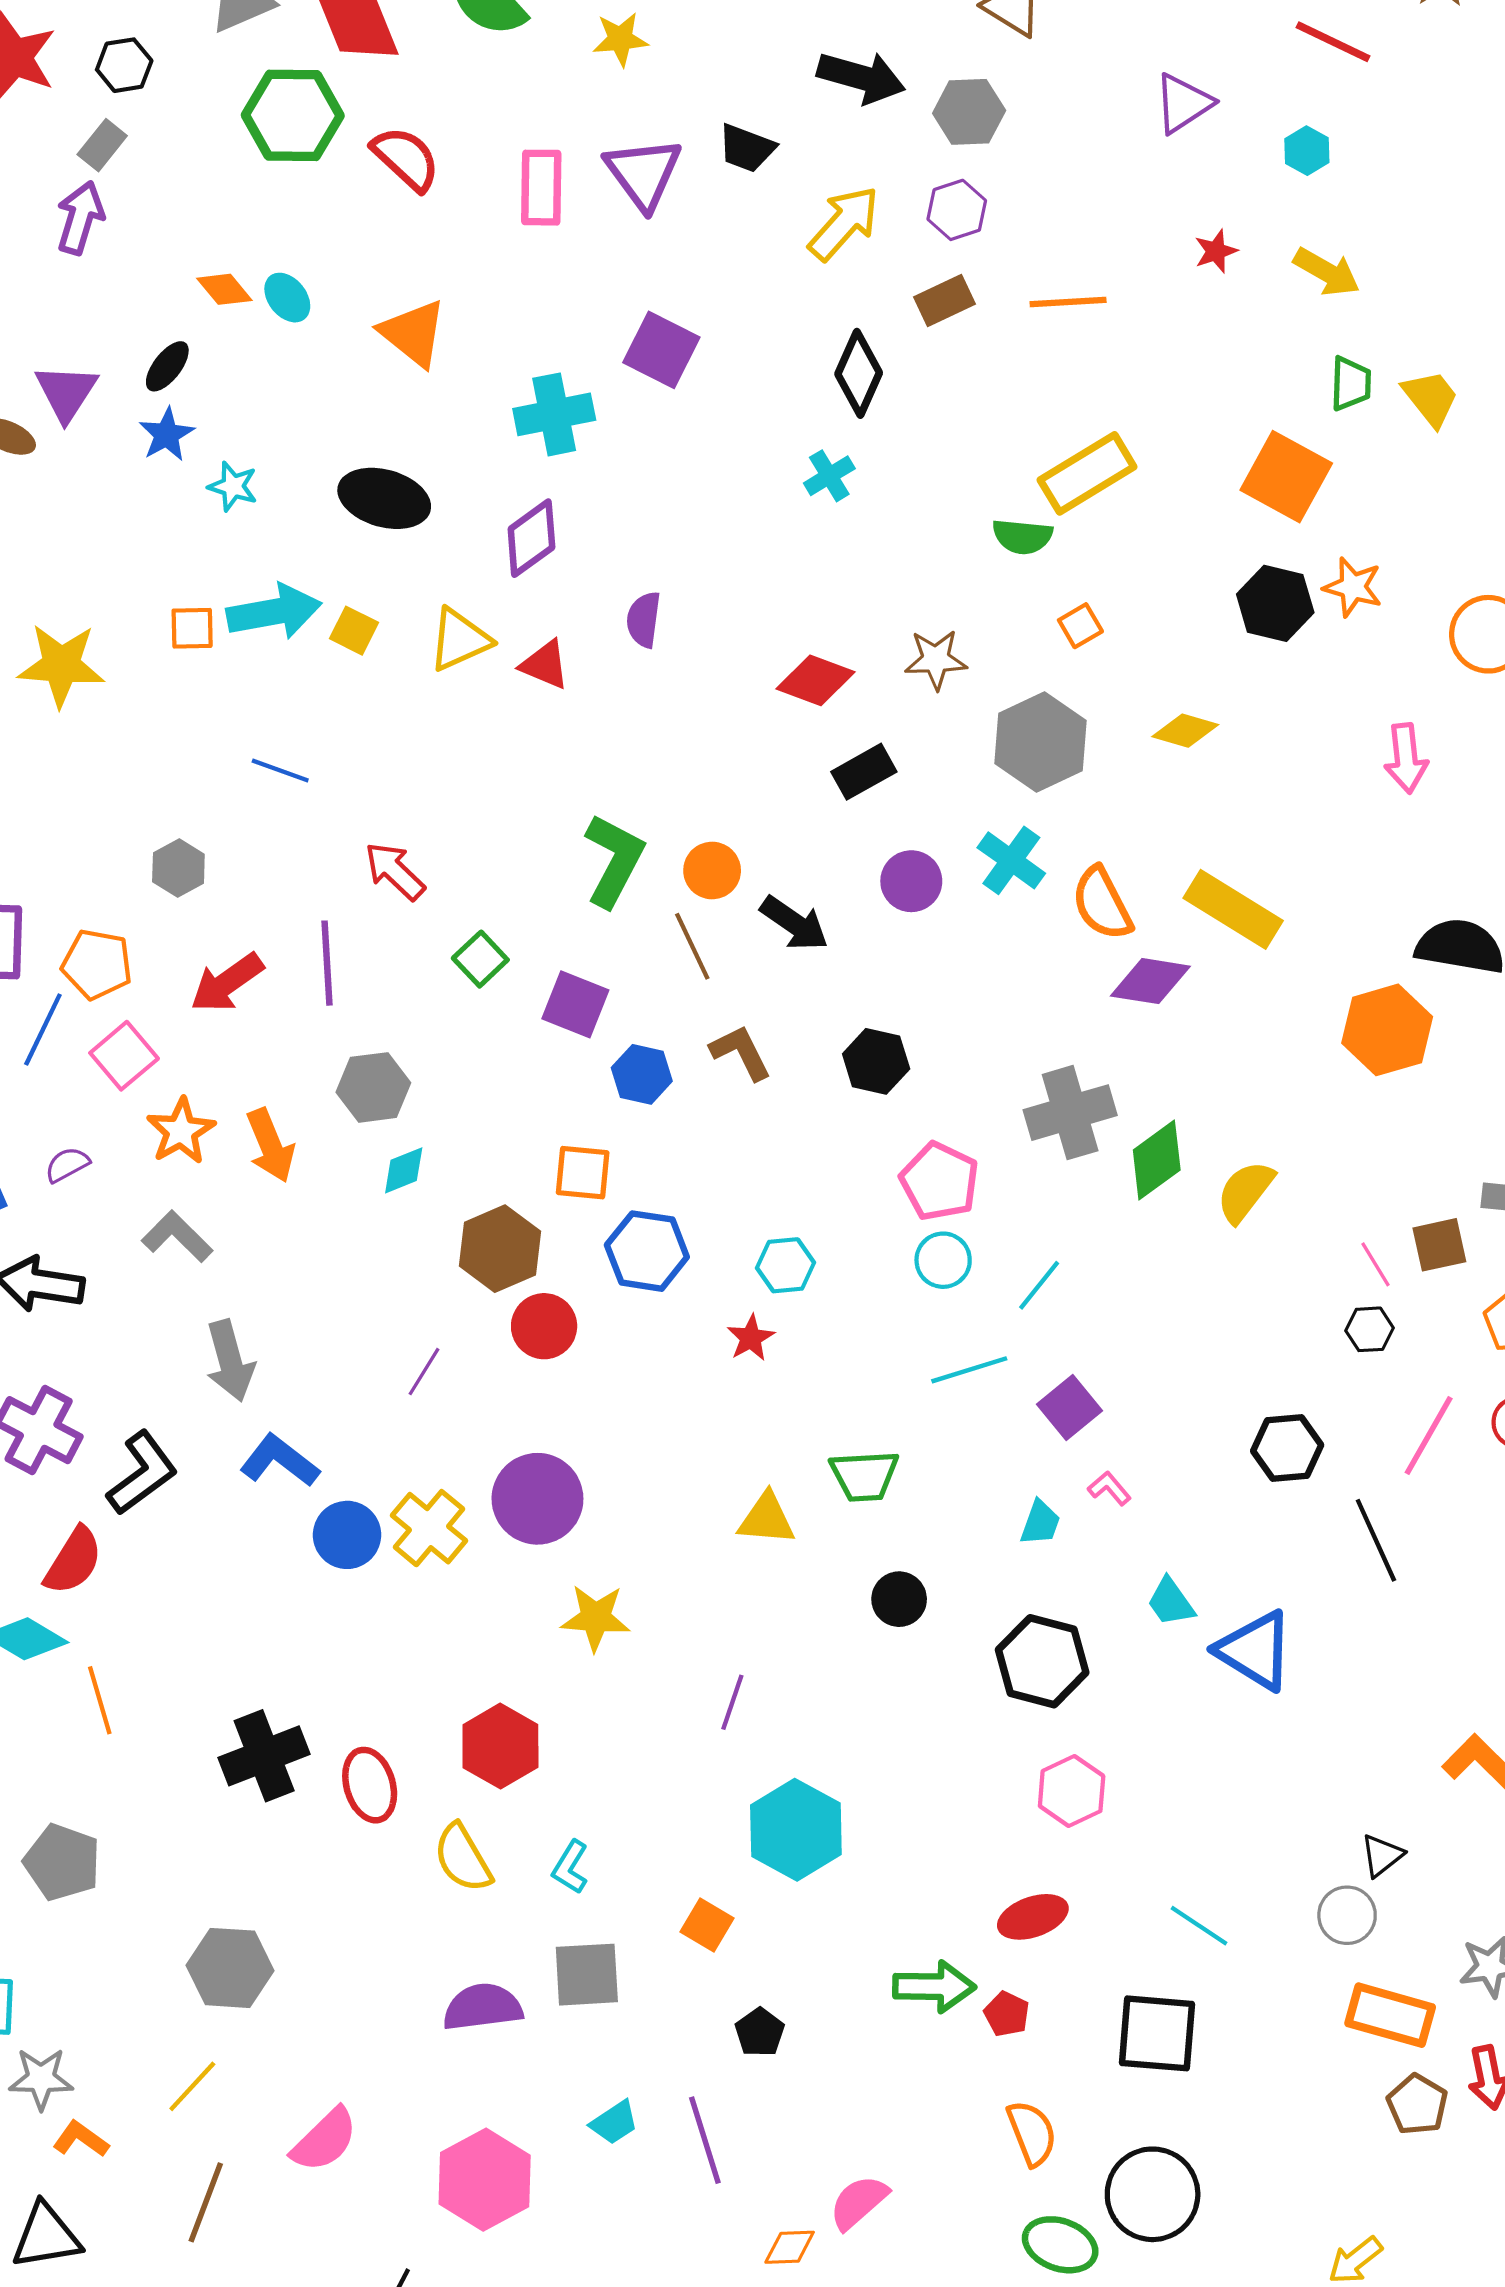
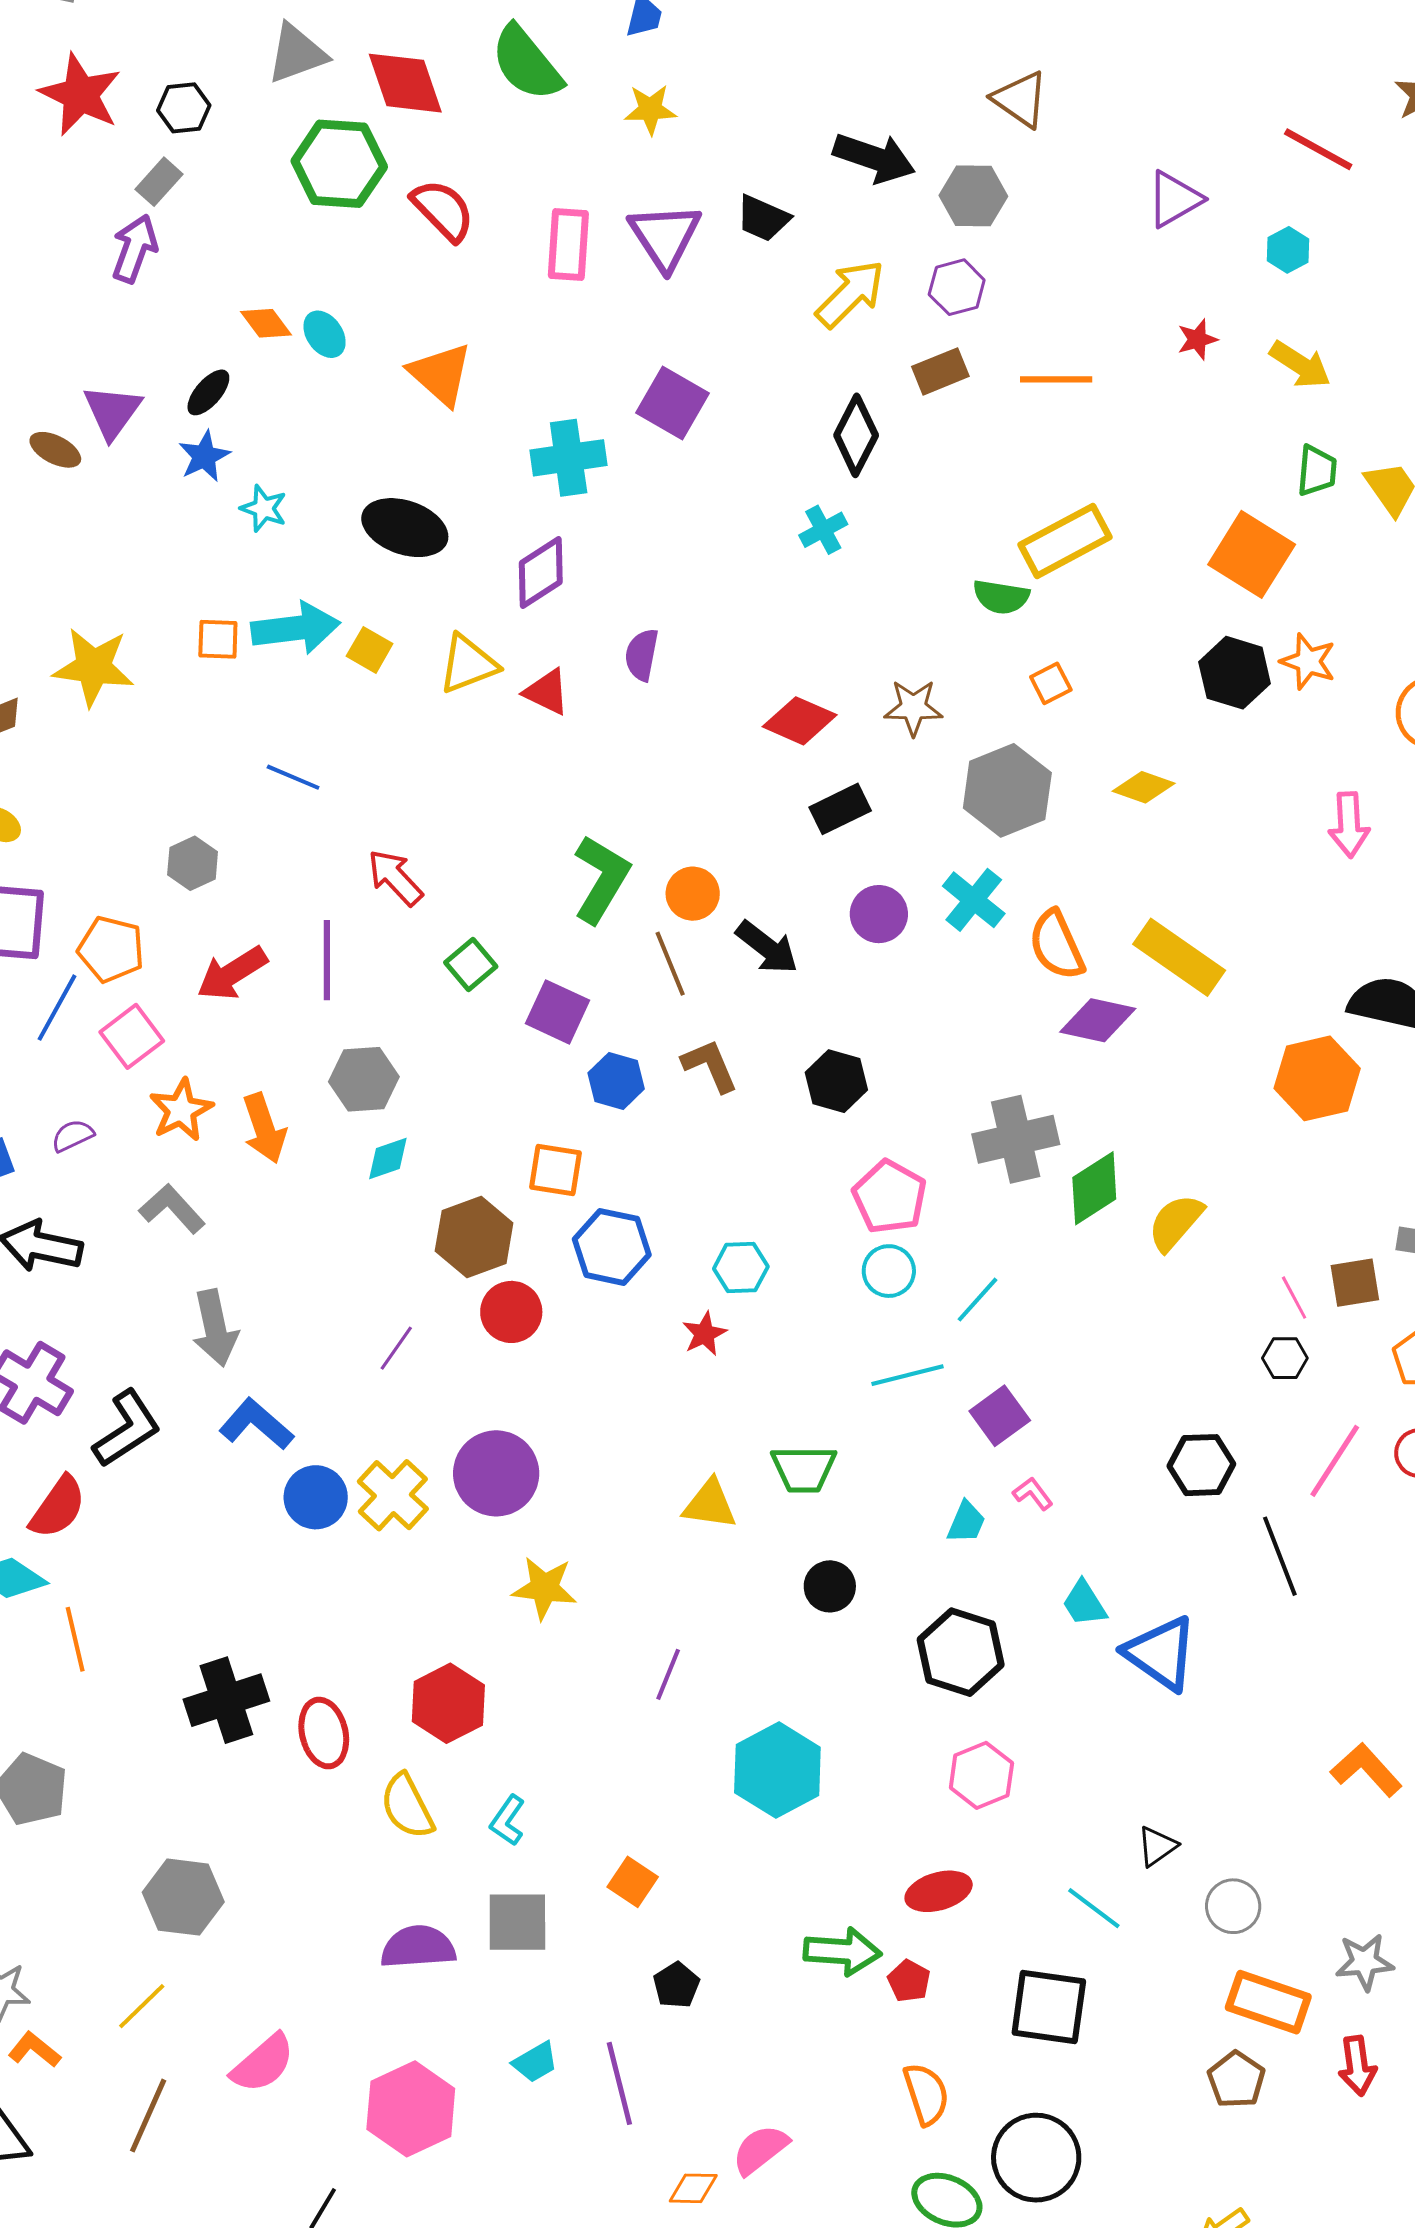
cyan hexagon: (796, 1830) -> (777, 1770), moved
black triangle: (1382, 1855) -> (1157, 1846), moved
brown pentagon: (1417, 2104) -> (1236, 2080), moved

